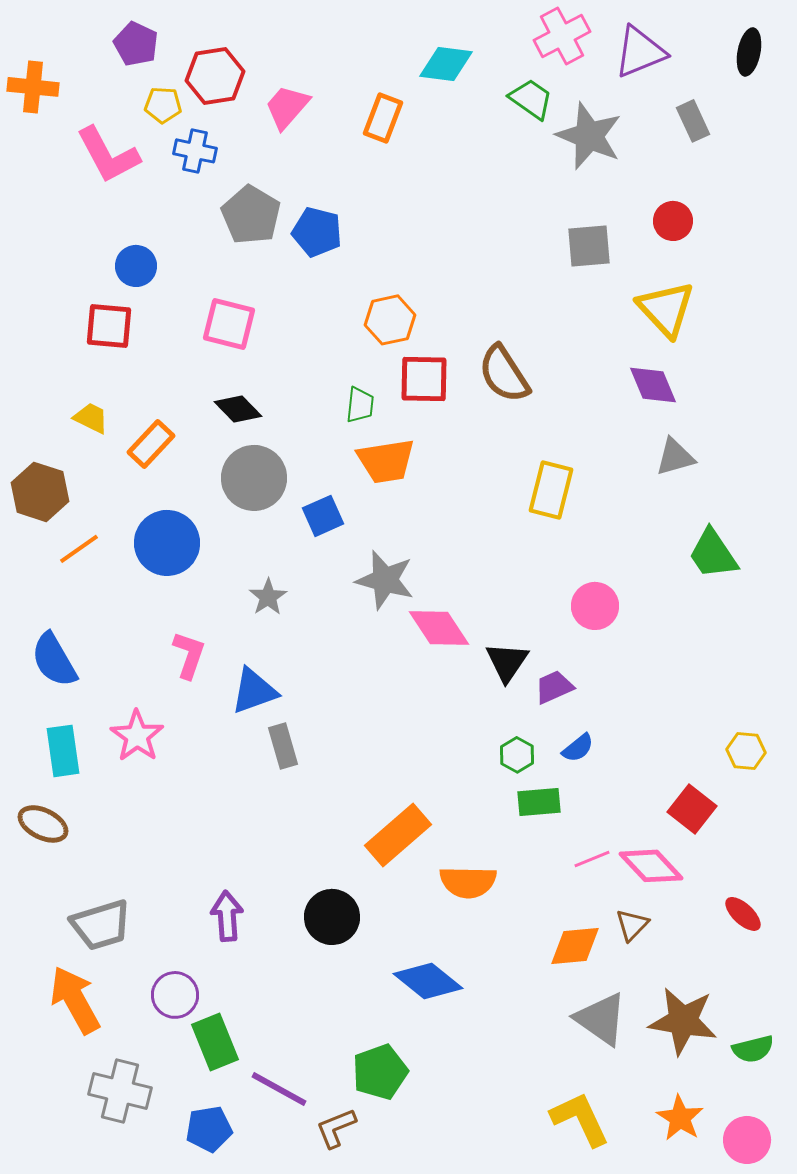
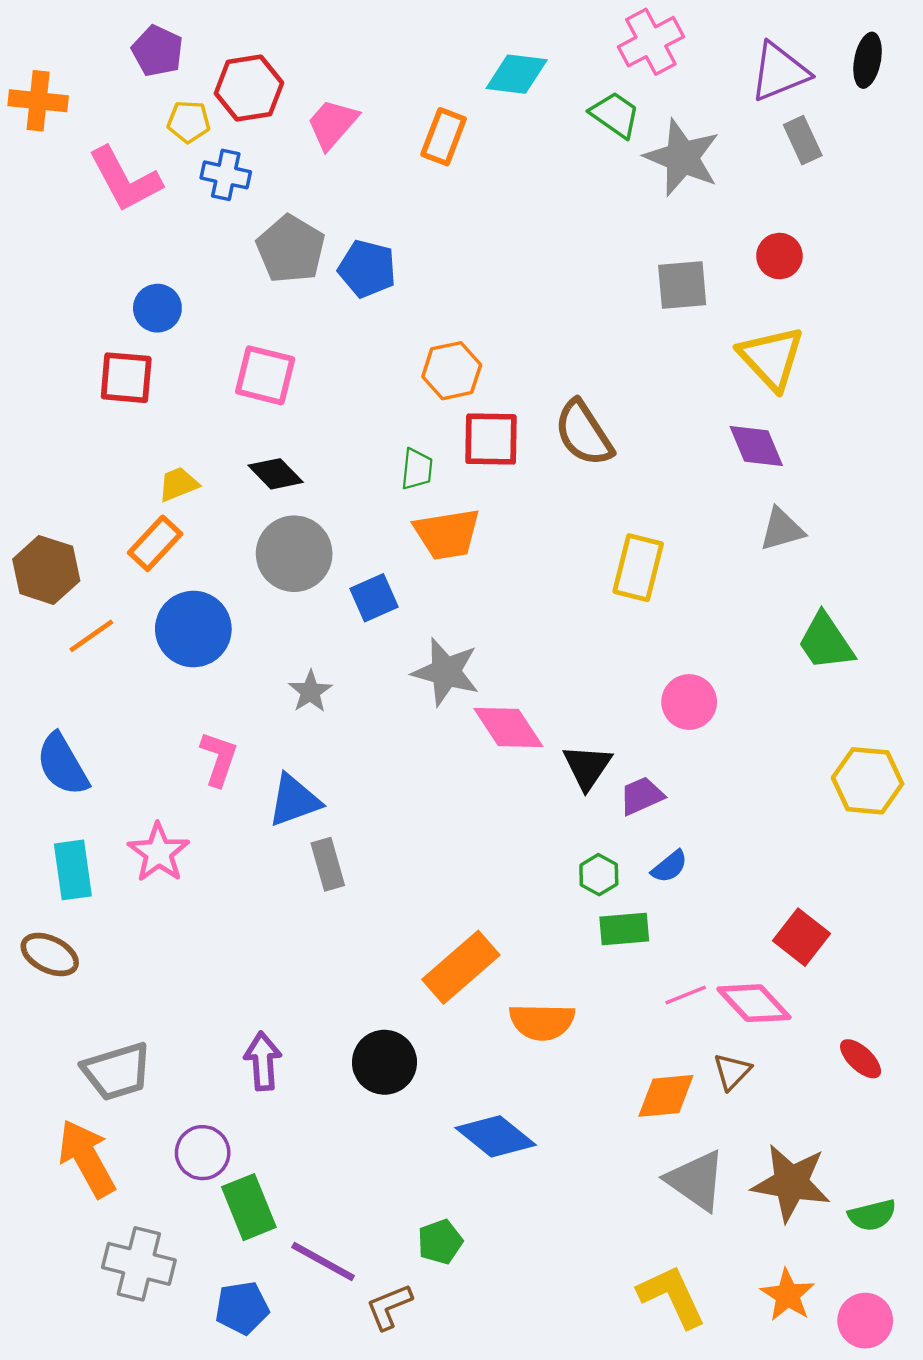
purple triangle: (640, 52) -> (779, 72), moved
yellow trapezoid: (91, 418) -> (178, 484), moved, turned -48
orange rectangle: (151, 444) -> (155, 543), moved
yellow hexagon: (746, 751) -> (868, 781), moved, size x1.5
green pentagon: (380, 1072) -> (440, 1242), size x0.7

